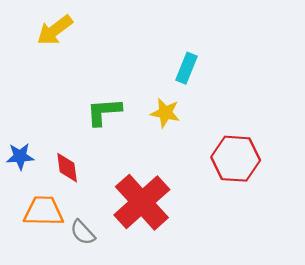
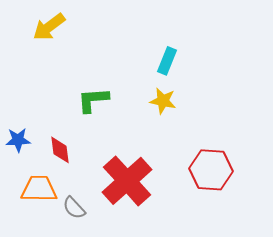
yellow star: (165, 113) -> (163, 101), moved
red hexagon: (236, 159) -> (211, 170), moved

